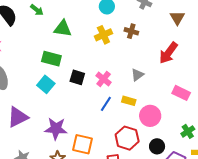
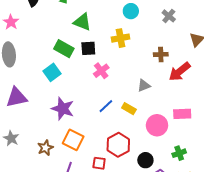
brown cross: (131, 31) -> (161, 54), moved, turned -32
black square: (77, 77) -> (88, 48), moved, turned -35
pink cross: (104, 79) -> (101, 71), moved
pink rectangle: (181, 93) -> (182, 114), turned -42
pink circle: (150, 116) -> (157, 125), moved
purple star: (56, 129) -> (63, 109), moved

